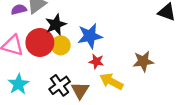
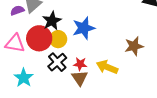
red star: (96, 61) -> (80, 64), moved
black cross: (60, 85) -> (57, 62), moved

